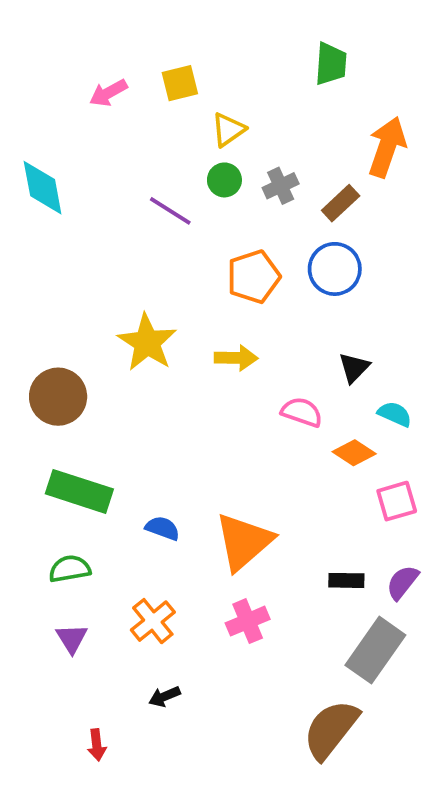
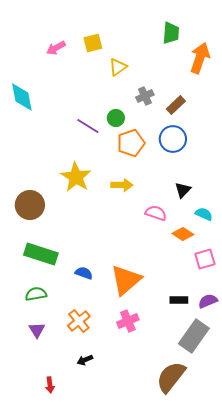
orange arrow: (387, 147) -> (200, 58), moved
green circle: (224, 180) -> (116, 118), moved
purple line: (170, 211) -> (88, 126), moved
purple semicircle: (402, 582) -> (208, 301), turned 30

